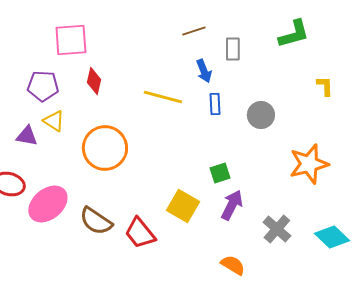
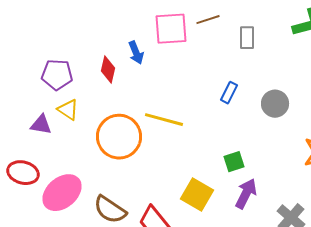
pink square: (71, 40) -> (171, 29), moved
blue arrow: (204, 71) -> (136, 53), moved
yellow line: (163, 97) -> (164, 120), moved
blue rectangle: (215, 104) -> (229, 93), turned 30

